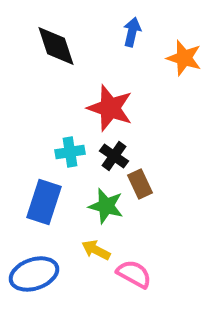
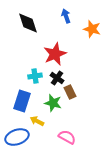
blue arrow: (132, 32) -> (66, 16), turned -32
red star: (110, 108) -> (55, 54), turned 30
yellow arrow: (96, 250) -> (37, 121), moved

